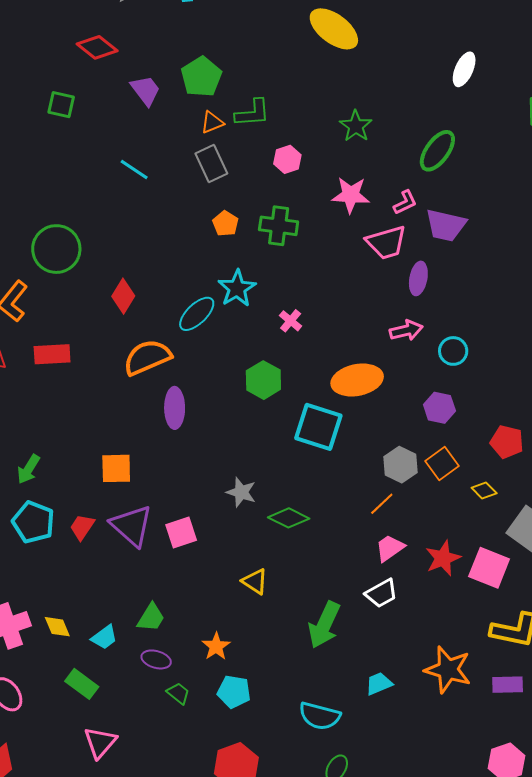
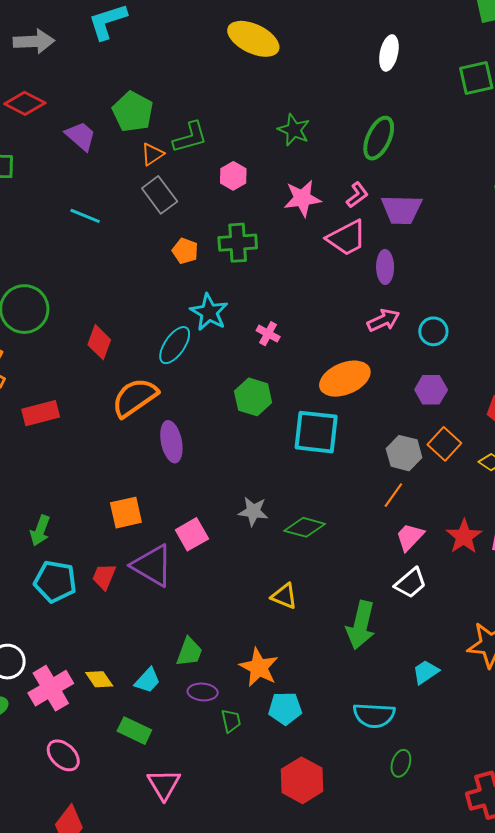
pink square: (181, 532) -> (192, 534), moved
orange star: (216, 646) -> (259, 667), size x1.4
green trapezoid: (178, 693) -> (231, 721), turned 50

